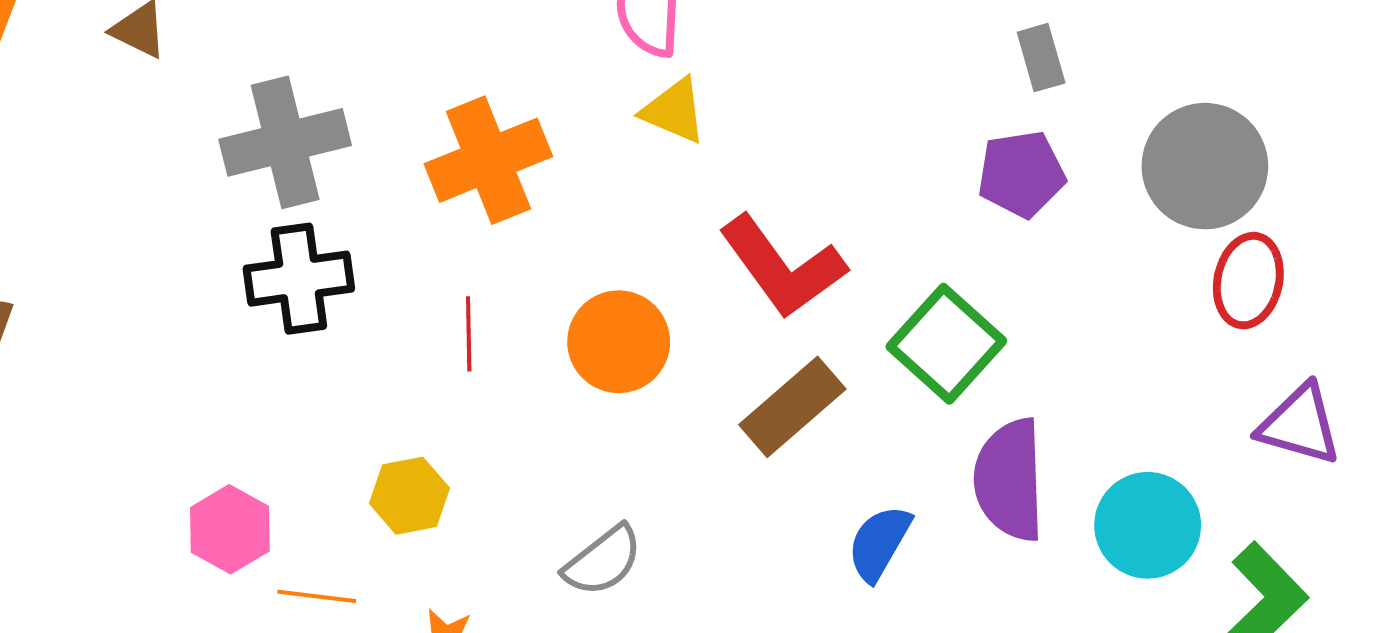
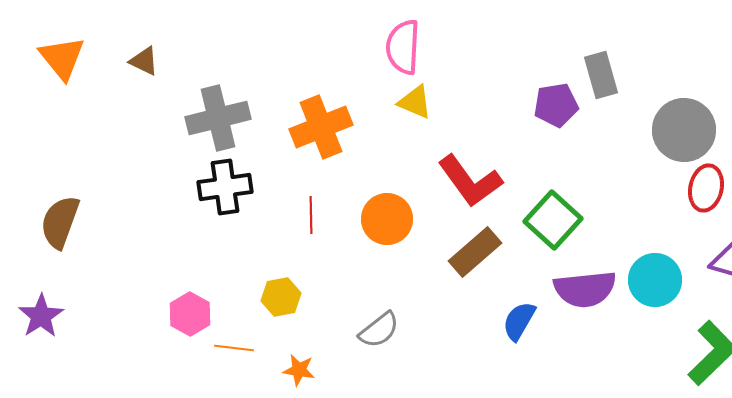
gray rectangle: (1041, 58) -> (601, 75), size x1.4
purple pentagon: (1021, 174) -> (556, 105), moved
purple semicircle: (1009, 480) -> (585, 289), turned -94
cyan circle: (1148, 525) -> (655, 280), moved

